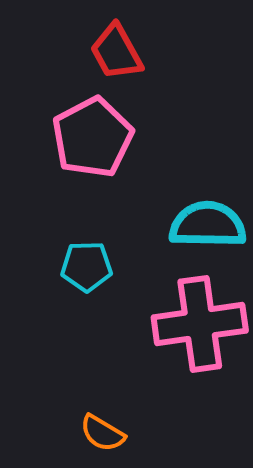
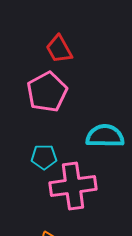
pink cross: (200, 324) -> (73, 186), moved

